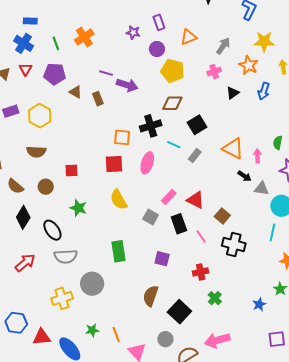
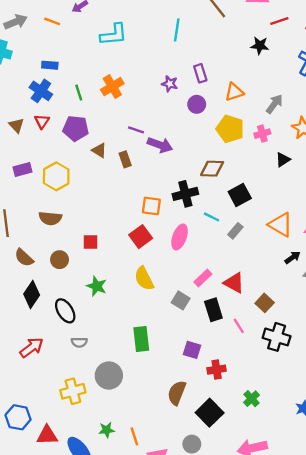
yellow pentagon: (172, 71) -> (230, 129), moved
red square: (114, 164) -> (141, 237), turned -36
black arrow: (244, 176) -> (293, 257), turned -72
gray semicircle: (66, 256) -> (79, 342), size x0.6
red cross: (201, 272) -> (217, 370), moved

